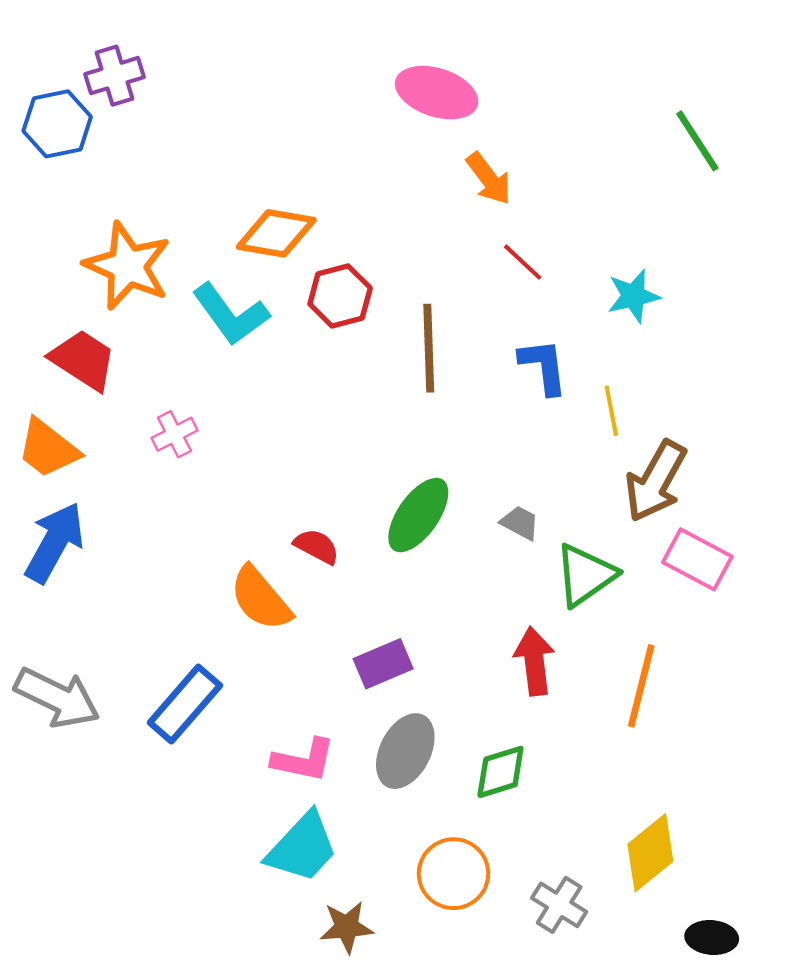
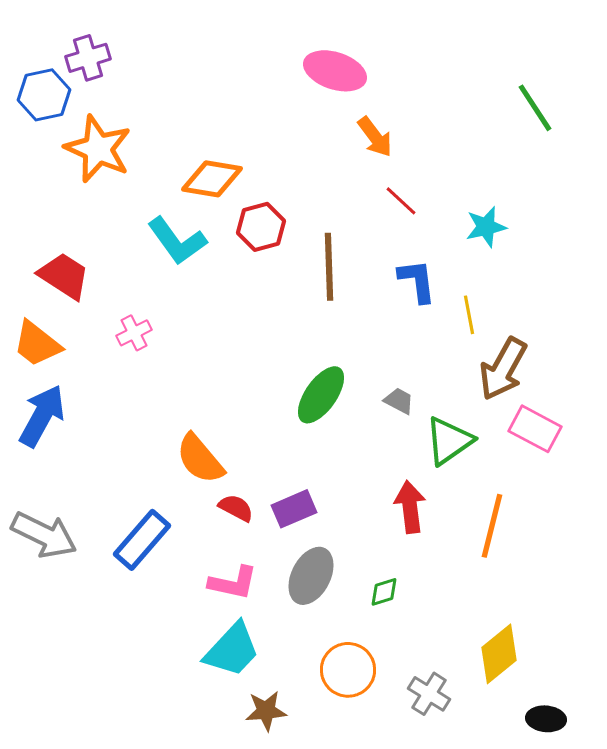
orange star: (128, 266) -> (98, 149), moved
red semicircle: (317, 546) -> (236, 508), moved
green diamond: (500, 772) -> (384, 592), size x0.7

